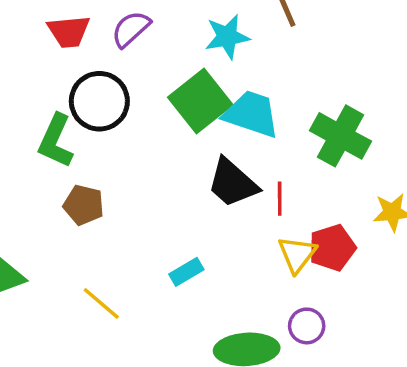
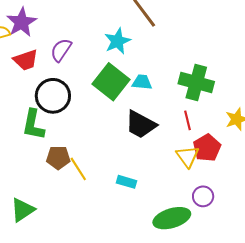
cyan trapezoid: (251, 114) -> (142, 82), size x0.6
red line: (280, 199) -> (188, 120), moved
cyan rectangle: (186, 272) -> (127, 182), turned 60
yellow line: (101, 303) -> (78, 169), moved, turned 30

